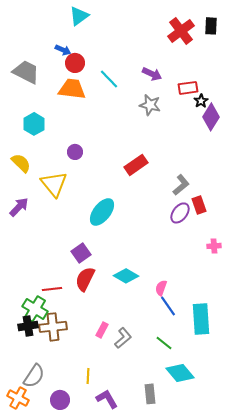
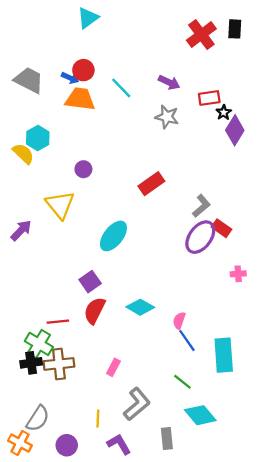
blue arrow: (63, 50) -> (70, 78), moved
yellow semicircle: (21, 163) -> (23, 154), moved
red rectangle: (199, 205) -> (221, 228), turned -36
purple ellipse: (180, 213) -> (200, 237), size x1.4
gray L-shape: (123, 338) -> (137, 404), moved, size x1.4

